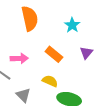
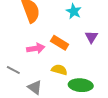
pink arrow: (19, 58) -> (36, 48), moved

